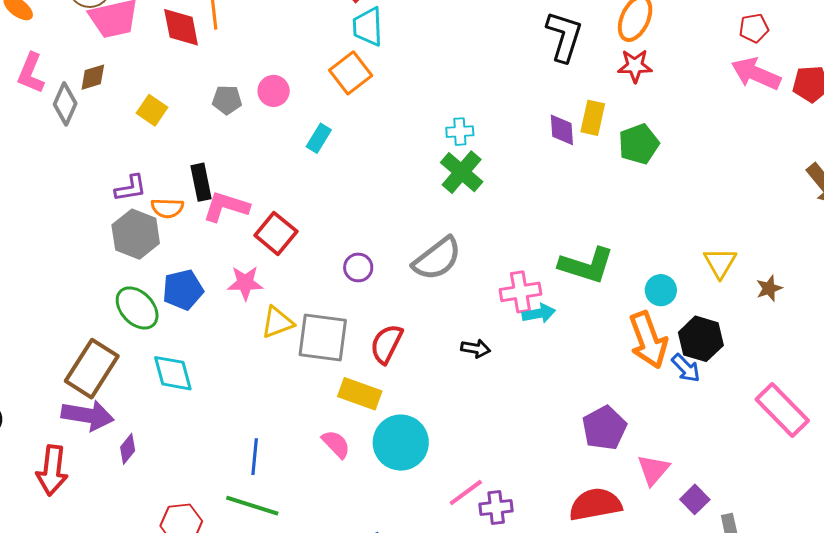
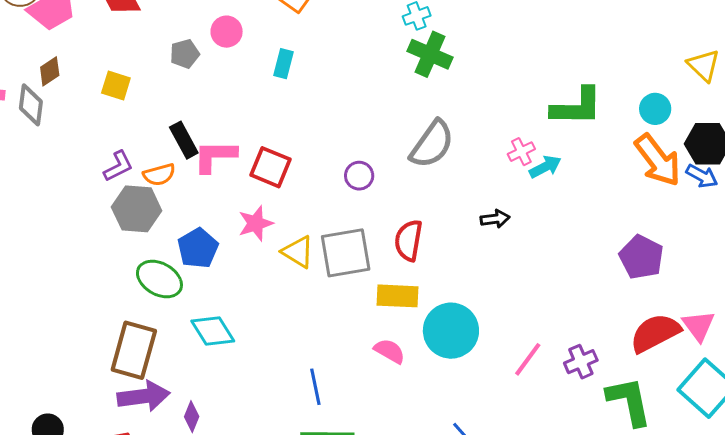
pink cross: (520, 292) -> (521, 152), size x0.7
yellow triangle: (277, 322) -> (298, 252), turned -51
pink triangle: (653, 470) -> (699, 326), moved
purple cross: (496, 508) -> (581, 362), moved

